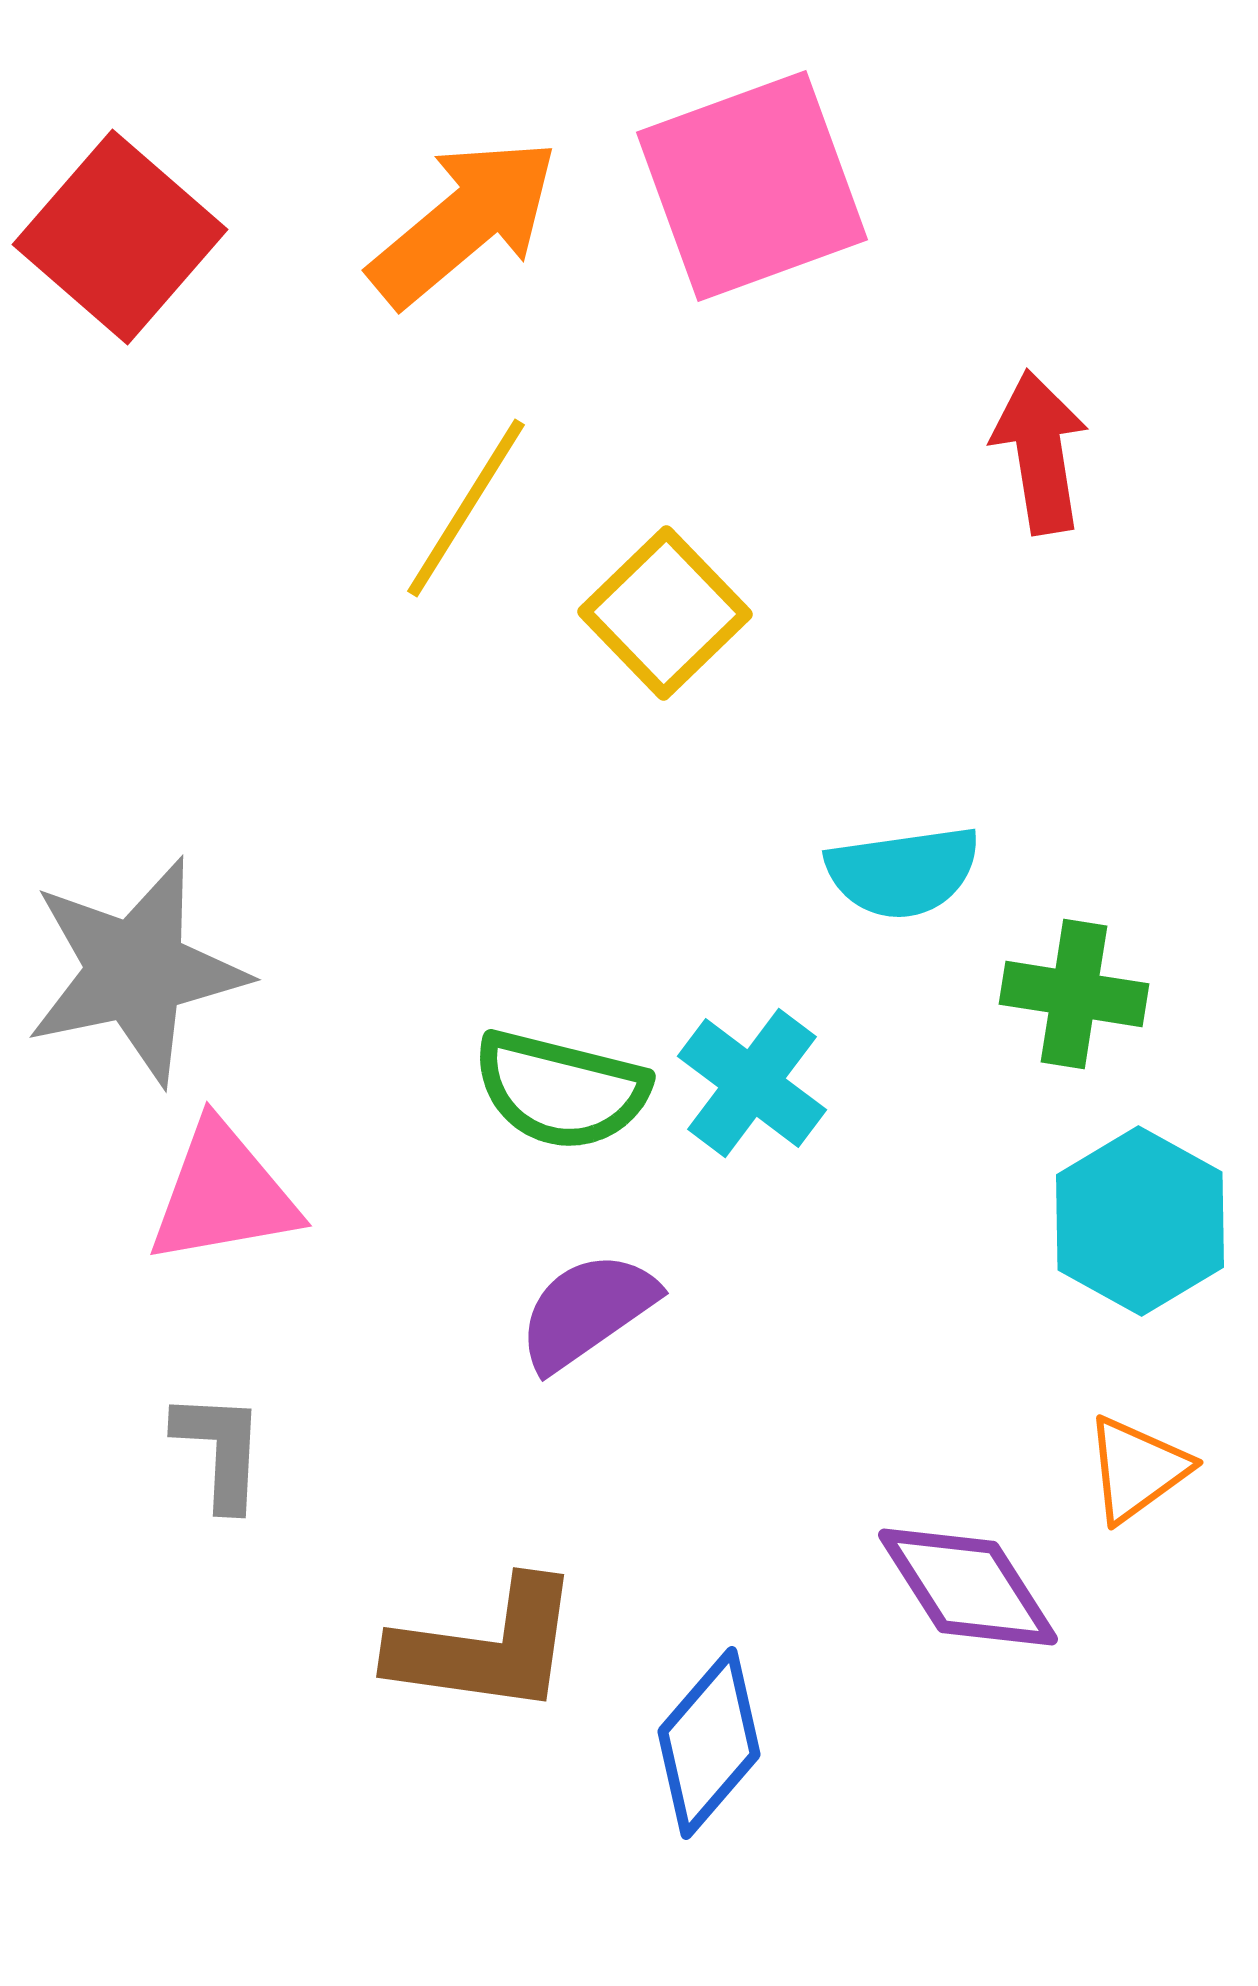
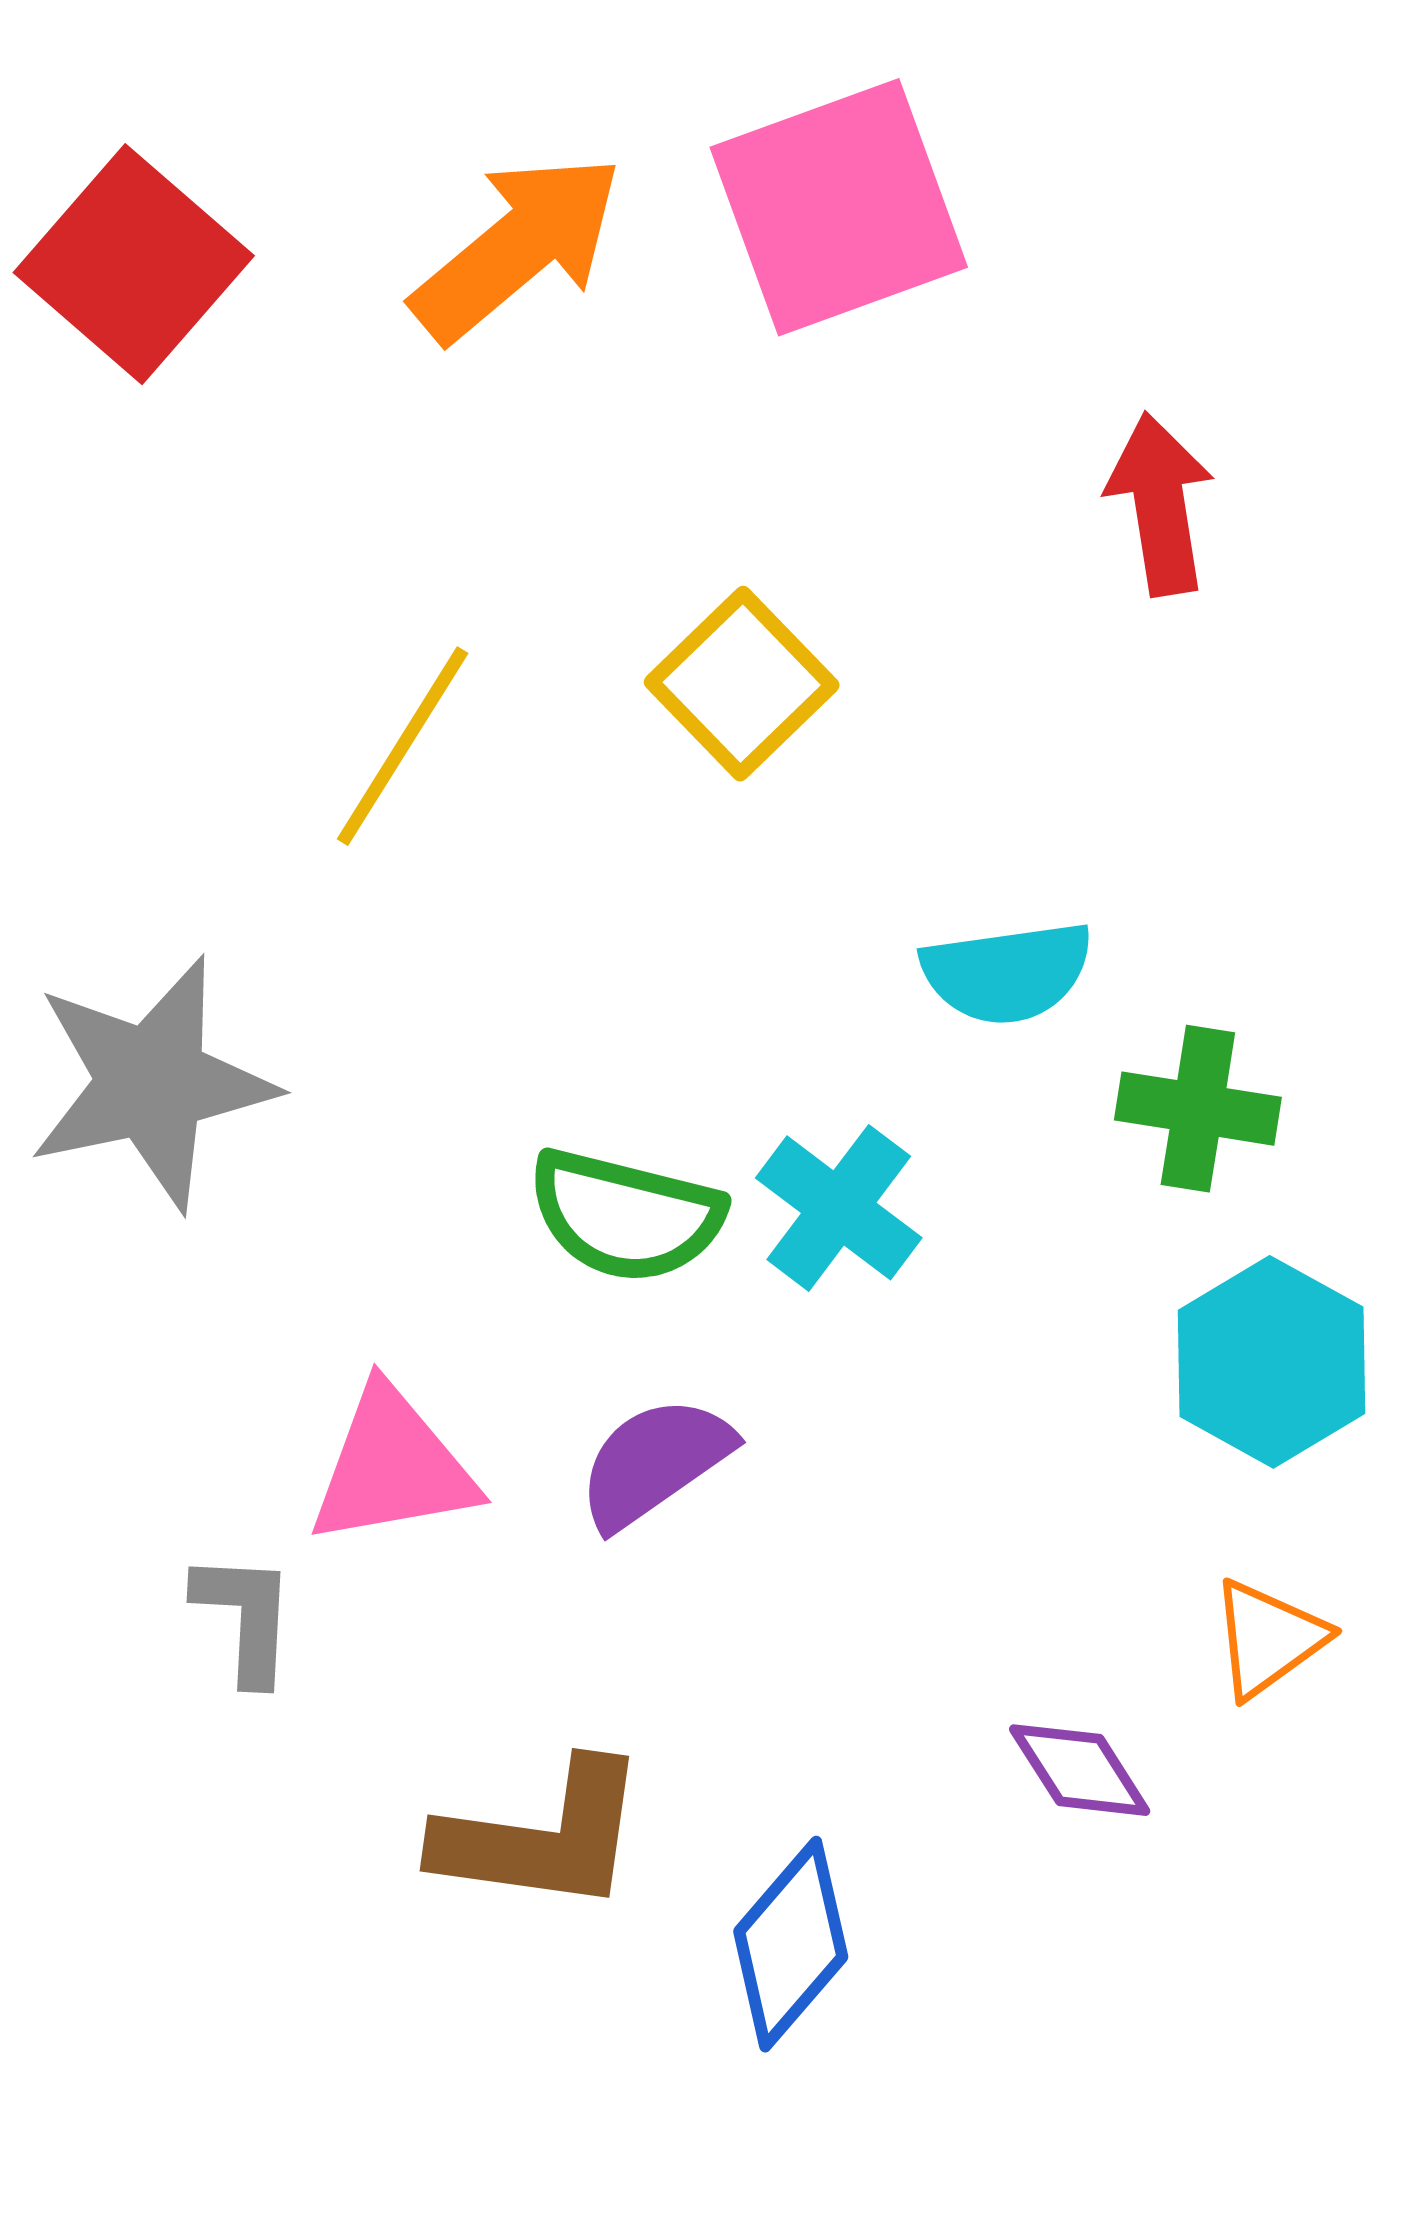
yellow line: (466, 508) -> (403, 746), moved
pink triangle: (223, 1194) -> (393, 1467), moved
purple diamond: (968, 1587) -> (1080, 1770), size x0.7

